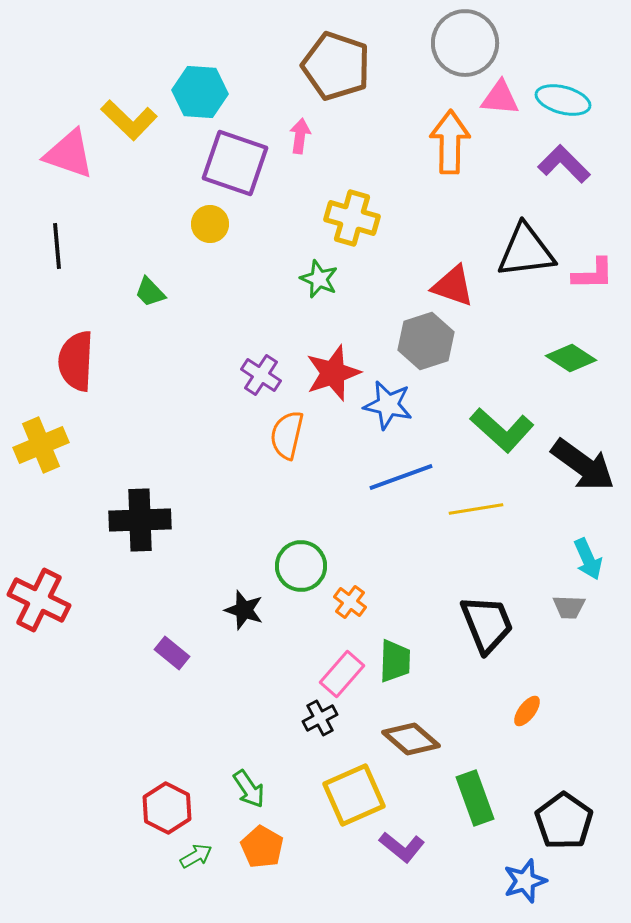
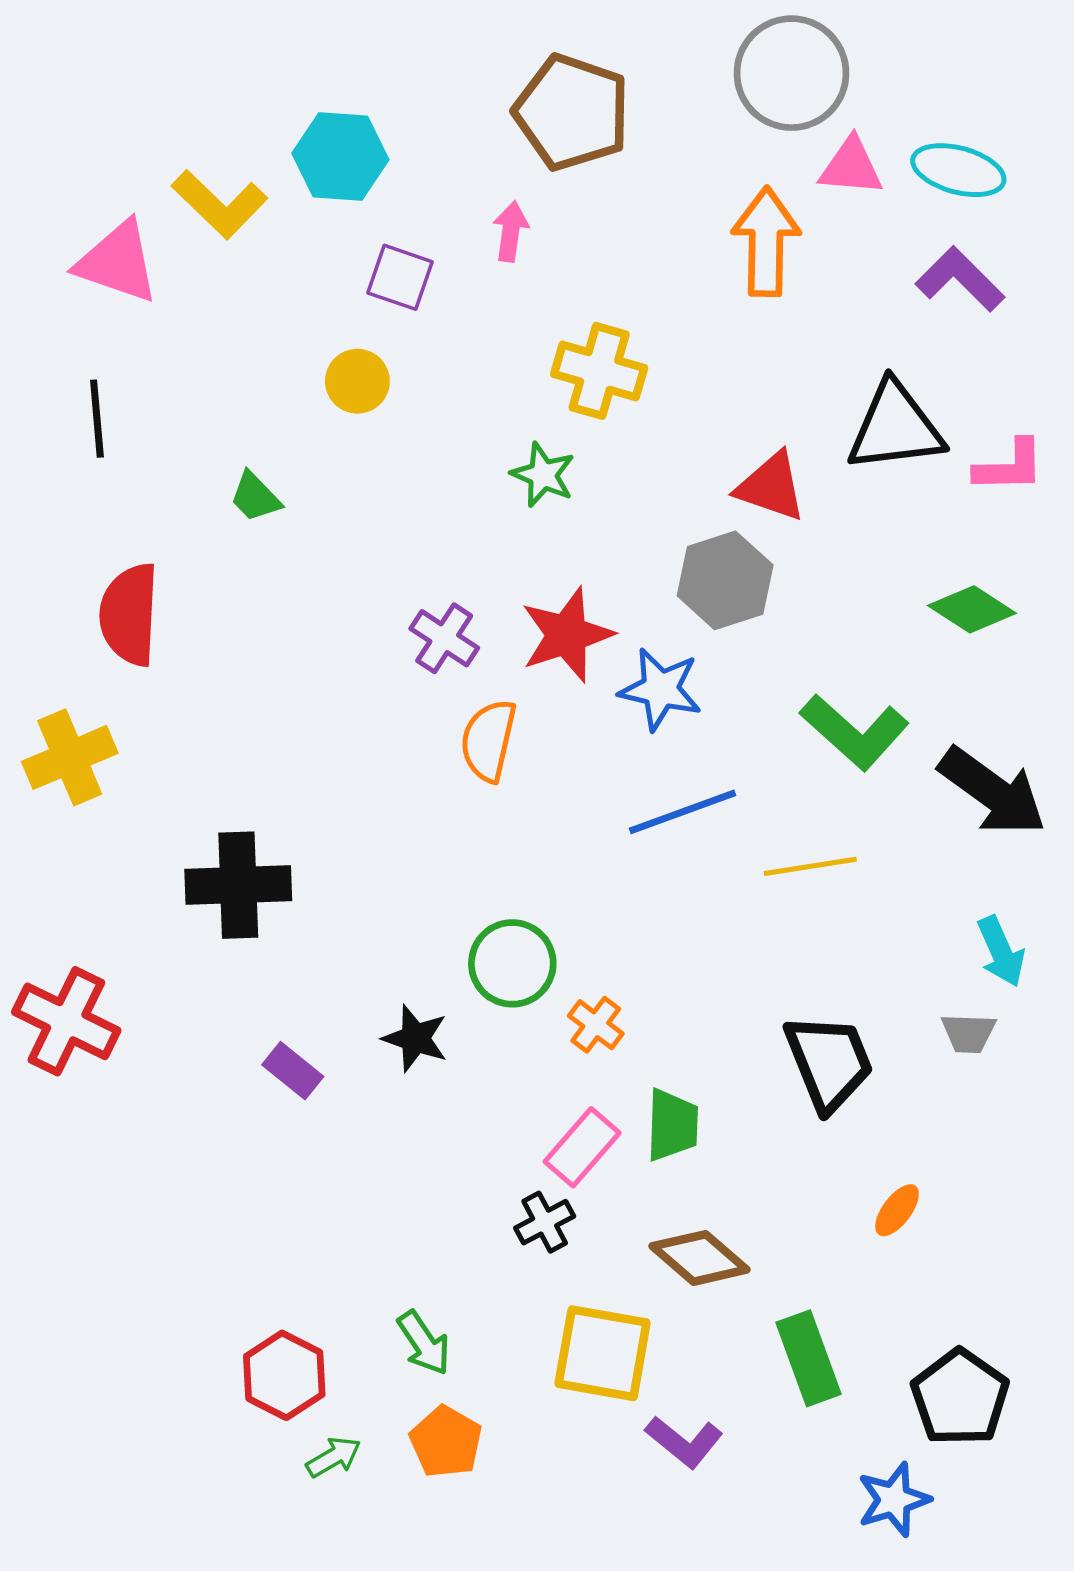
purple square: (235, 163) -> (400, 277), size x0.6
purple rectangle: (172, 653) -> (293, 1071), moved
yellow square: (354, 795) -> (603, 1353), turned 34

